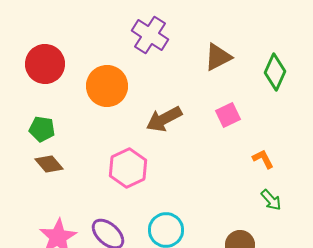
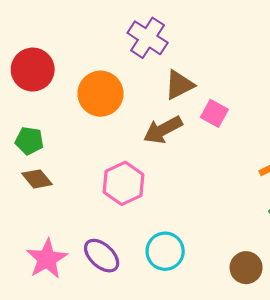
brown triangle: (218, 57) -> (179, 85), moved
pink square: (228, 115) -> (214, 113), moved, turned -35

